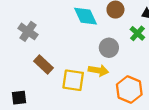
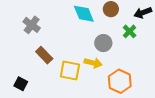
black square: (19, 98) -> (21, 84), turned 32

